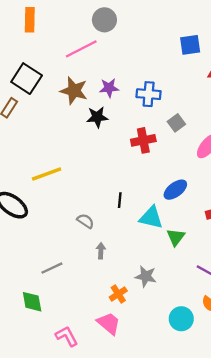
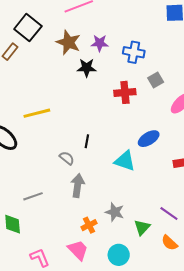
black line: (120, 200) -> (87, 141), moved
green triangle: (176, 237) -> (142, 227), moved
gray arrow: (101, 251) -> (78, 186), size x1.6
cyan circle: (181, 319) -> (119, 255), moved

